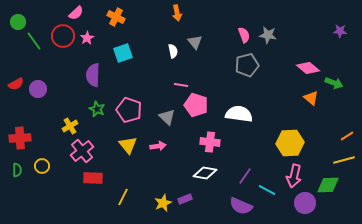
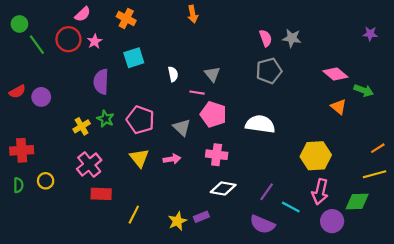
gray triangle: (195, 42) -> (212, 74), moved
white semicircle: (173, 51) -> (173, 74), moved
yellow cross: (70, 126) -> (82, 126), moved
pink cross: (210, 142) -> (217, 155), moved

